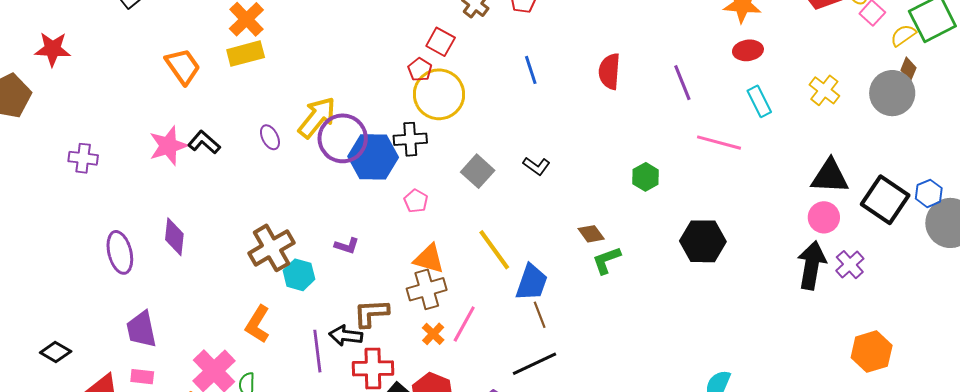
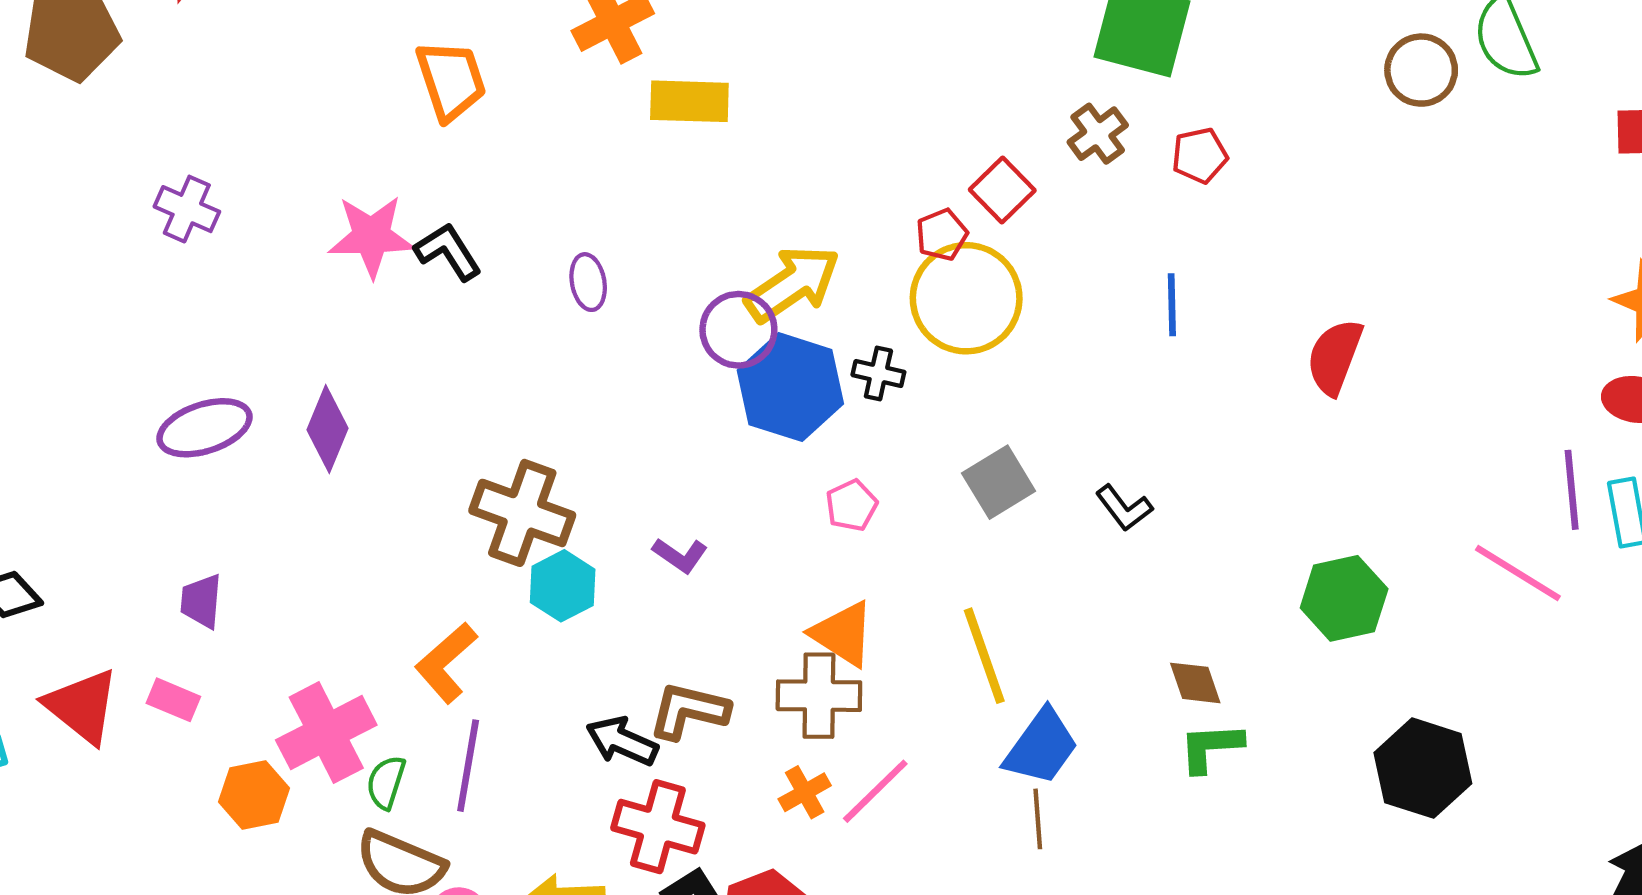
yellow rectangle: (246, 54) -> (689, 101), moved
purple line: (682, 83) -> (1572, 490), moved
yellow arrow: (317, 117) -> (792, 284), moved
purple circle: (343, 138) -> (738, 330), size x0.7
black cross: (410, 139) -> (878, 374), size x0.7
green hexagon: (646, 177) -> (1344, 598), size x1.4
brown cross: (271, 248) -> (522, 513), turned 33
purple ellipse: (120, 252) -> (204, 428), turned 69
purple trapezoid: (141, 329) -> (201, 601), size x0.7
purple line: (317, 351) -> (468, 766), moved

